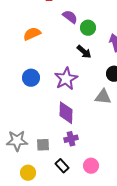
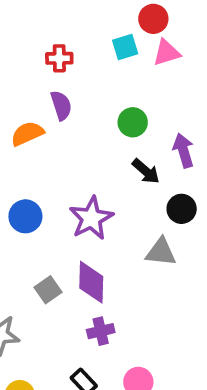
purple semicircle: (70, 17) -> (61, 105), moved, turned 35
black arrow: (84, 52) -> (146, 171), moved
gray square: (43, 145) -> (48, 290), moved, turned -32

